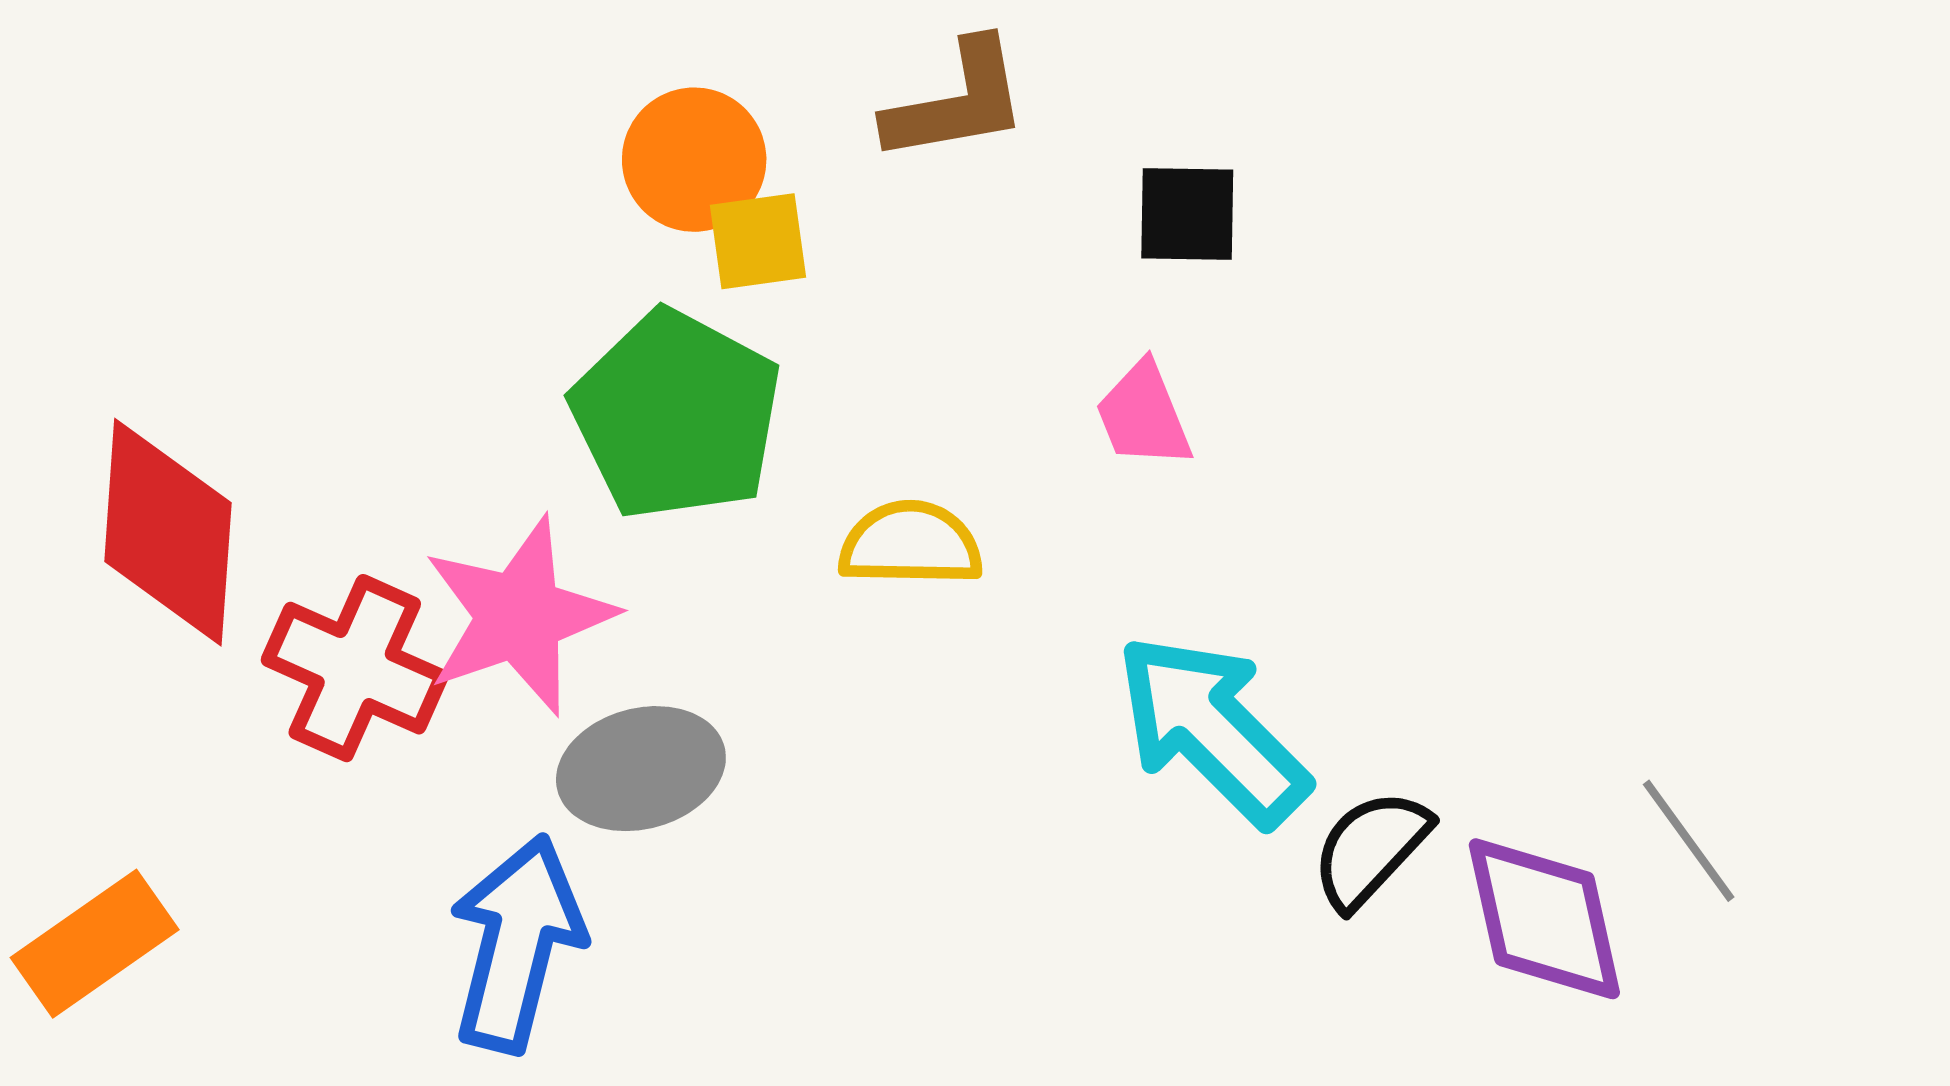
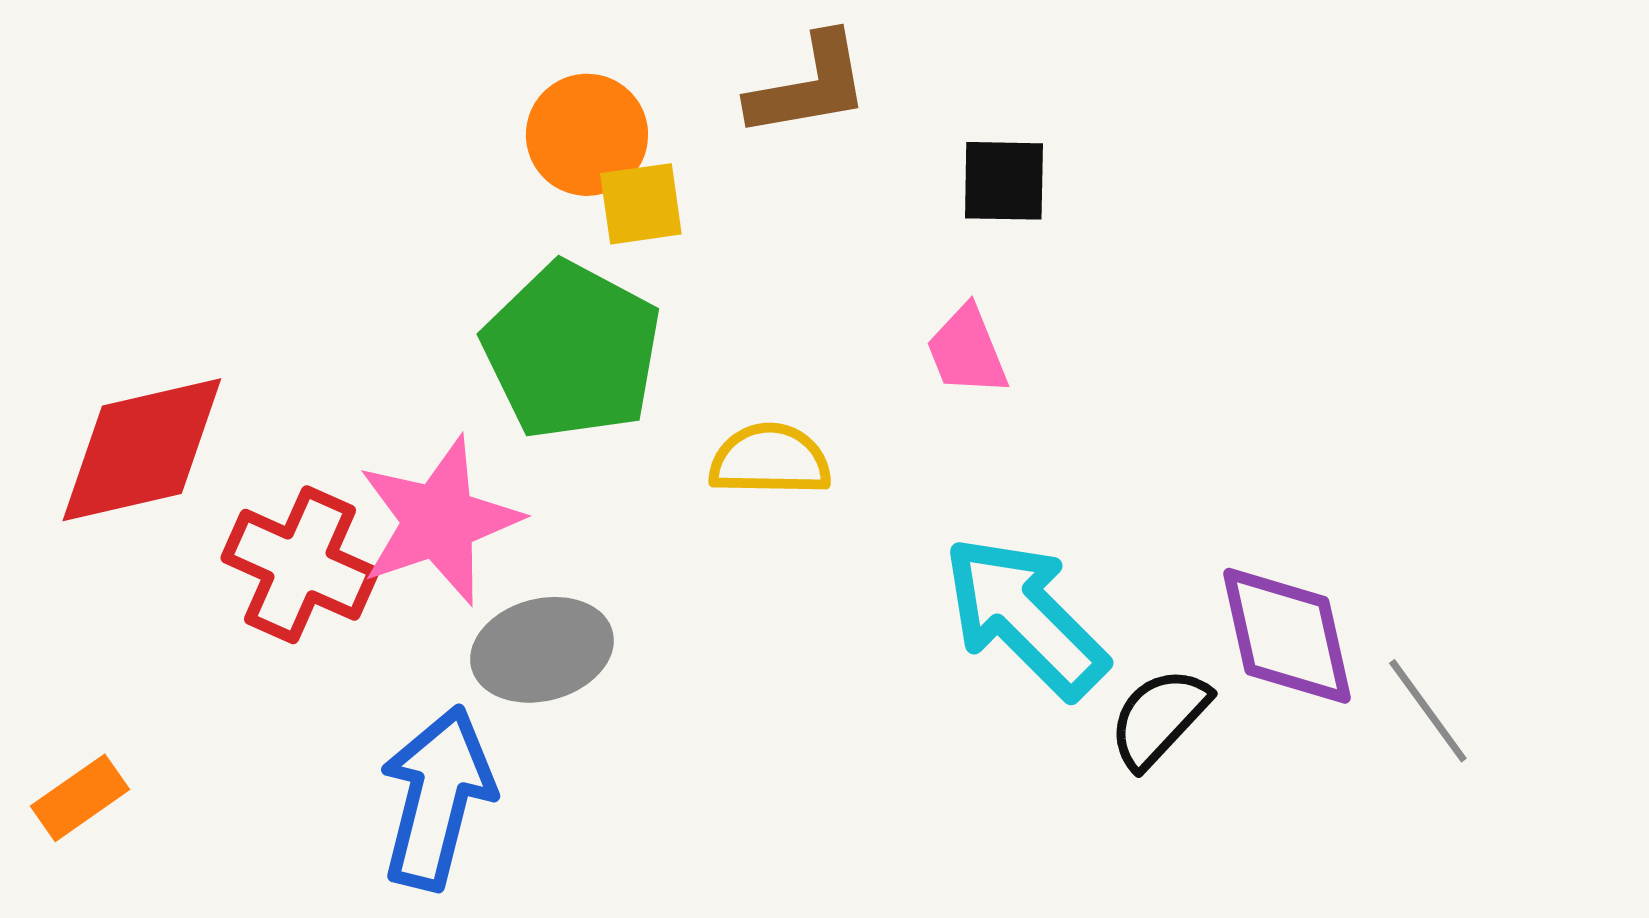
red diamond: (168, 532) -> (142, 450), turned 73
purple diamond: (1544, 919) -> (1287, 636), moved
orange rectangle: (95, 944) -> (80, 798), size x0.7

